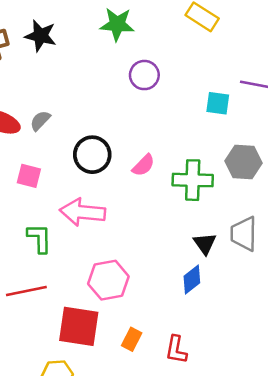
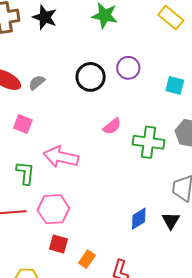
purple circle: (144, 75) -> (128, 68), moved
black circle: (92, 155) -> (91, 77), moved
black triangle: (205, 244) -> (171, 221), moved
pink hexagon: (108, 280) -> (53, 209), moved
red square: (79, 326) -> (58, 244), moved, size x0.6

